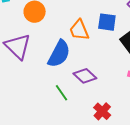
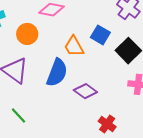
blue square: (107, 22) -> (100, 35), turned 30
green line: (62, 93) -> (19, 116), moved

